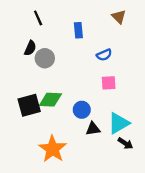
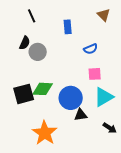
blue circle: (82, 110) -> (71, 98), size x1.5
cyan triangle: (119, 123) -> (104, 97), moved

